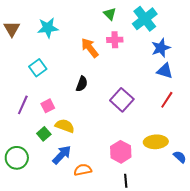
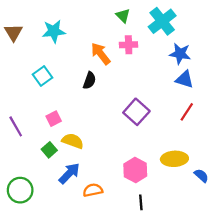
blue star: (161, 48) -> (180, 54), turned 30
black semicircle: (82, 84) -> (89, 81), moved
purple line: (23, 105) -> (16, 126), moved, turned -54
green circle: (17, 158) -> (20, 190), moved

